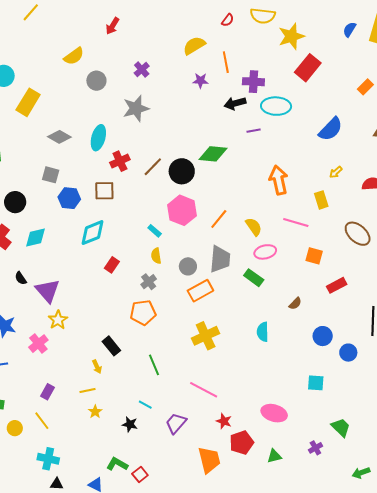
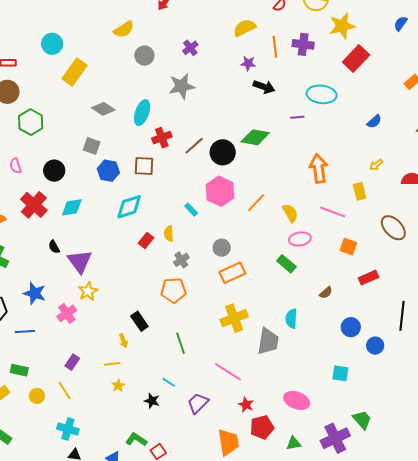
purple cross: (253, 82) -> (303, 44), moved
black arrow: (235, 103) -> (264, 87), moved, turned -150
blue semicircle: (331, 129) -> (374, 121), size x0.6
yellow semicircle: (156, 256) -> (169, 234), moved
gray trapezoid: (220, 259) -> (268, 341), moved
purple cross: (315, 448) -> (335, 438), size x2.0

